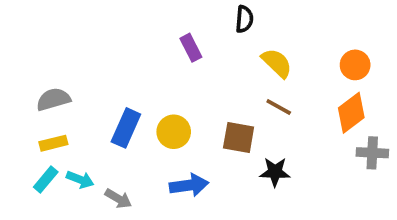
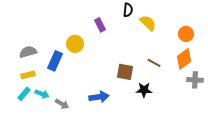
yellow semicircle: (277, 63) -> (148, 23), moved
brown line: (279, 107) -> (154, 63), moved
blue rectangle: (126, 128) -> (55, 61), moved
yellow circle: (174, 132) -> (75, 44), moved

